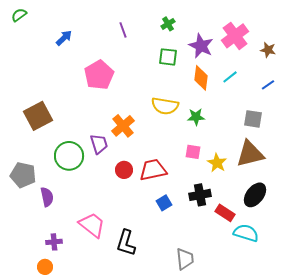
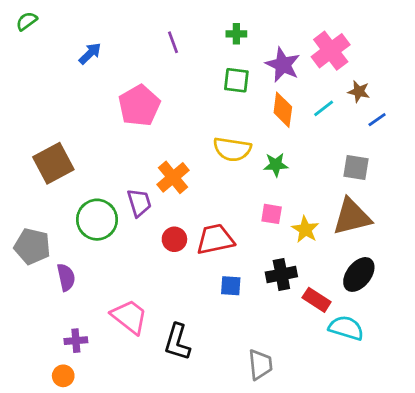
green cross: (168, 24) -> (236, 34), turned 32
brown star: (268, 50) -> (359, 91), moved
blue square: (164, 203) -> (231, 286), turned 35

